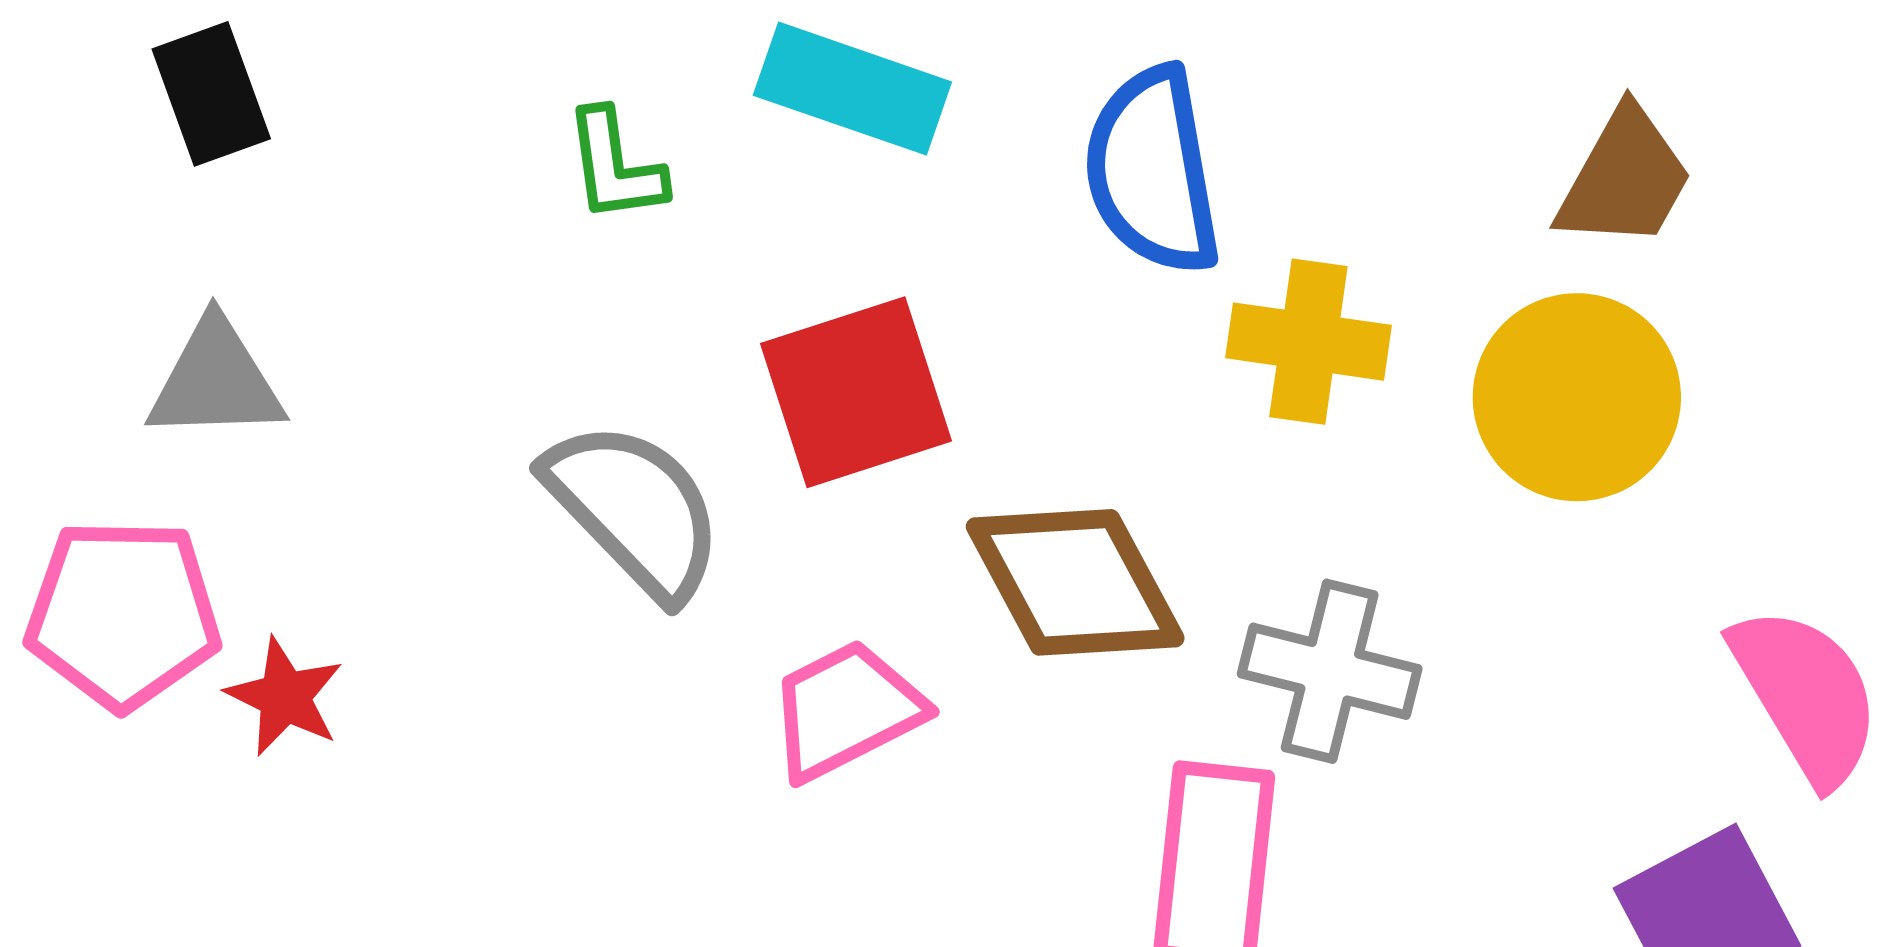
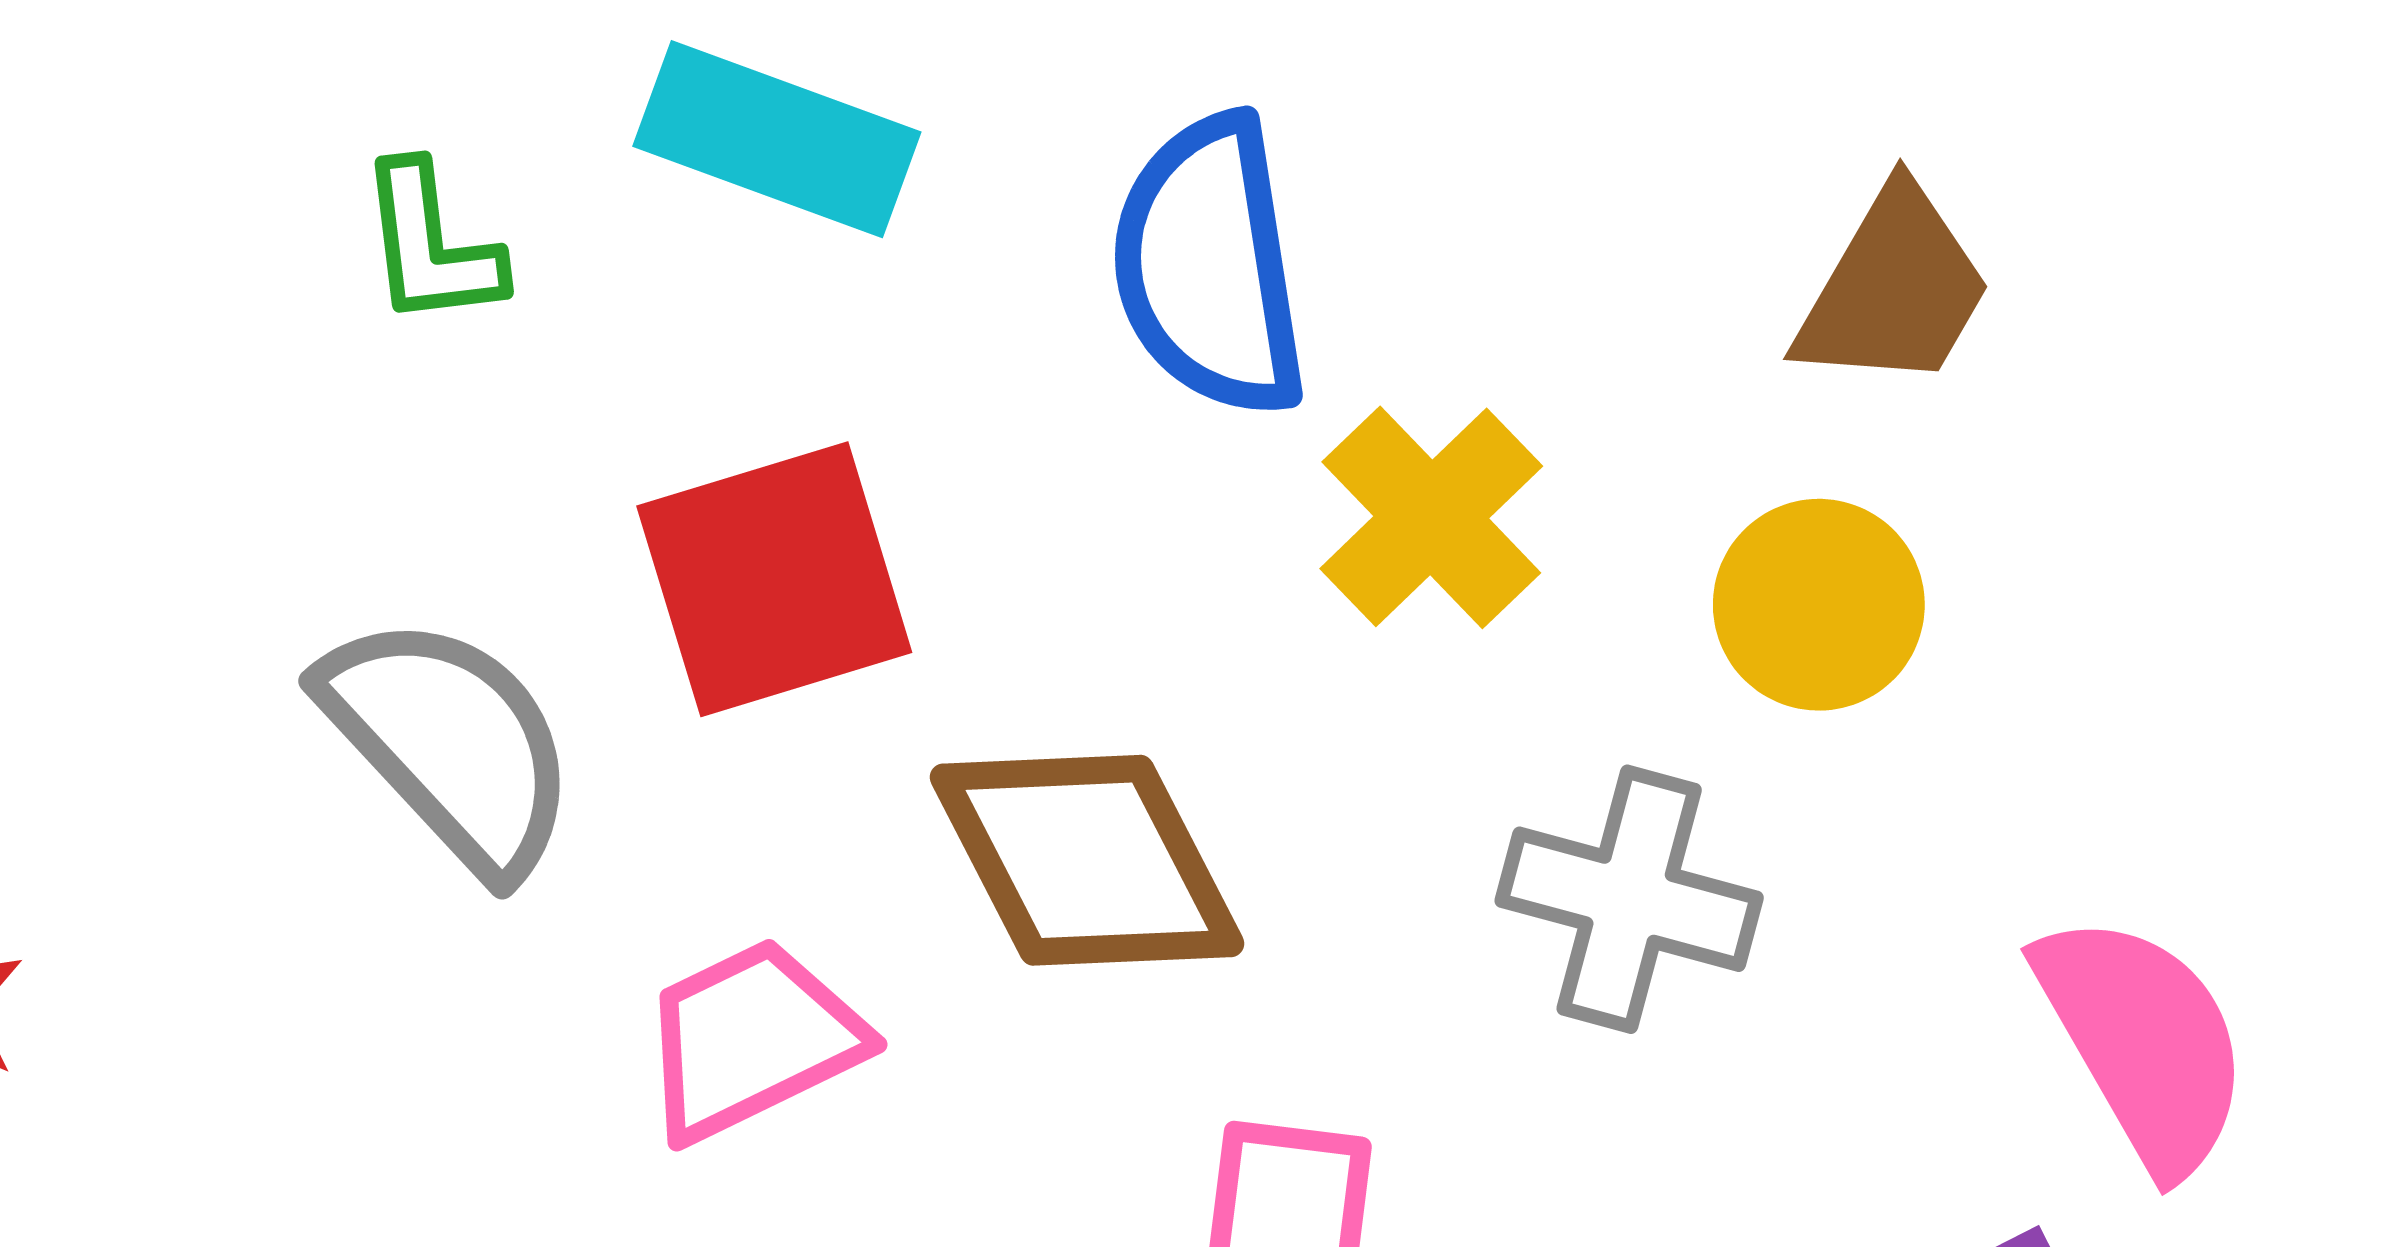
yellow cross: (1308, 342) -> (1431, 517), turned 37
yellow circle: (1577, 397) -> (1819, 605), size x0.7
gray cross: (1330, 671) -> (1629, 899), moved

